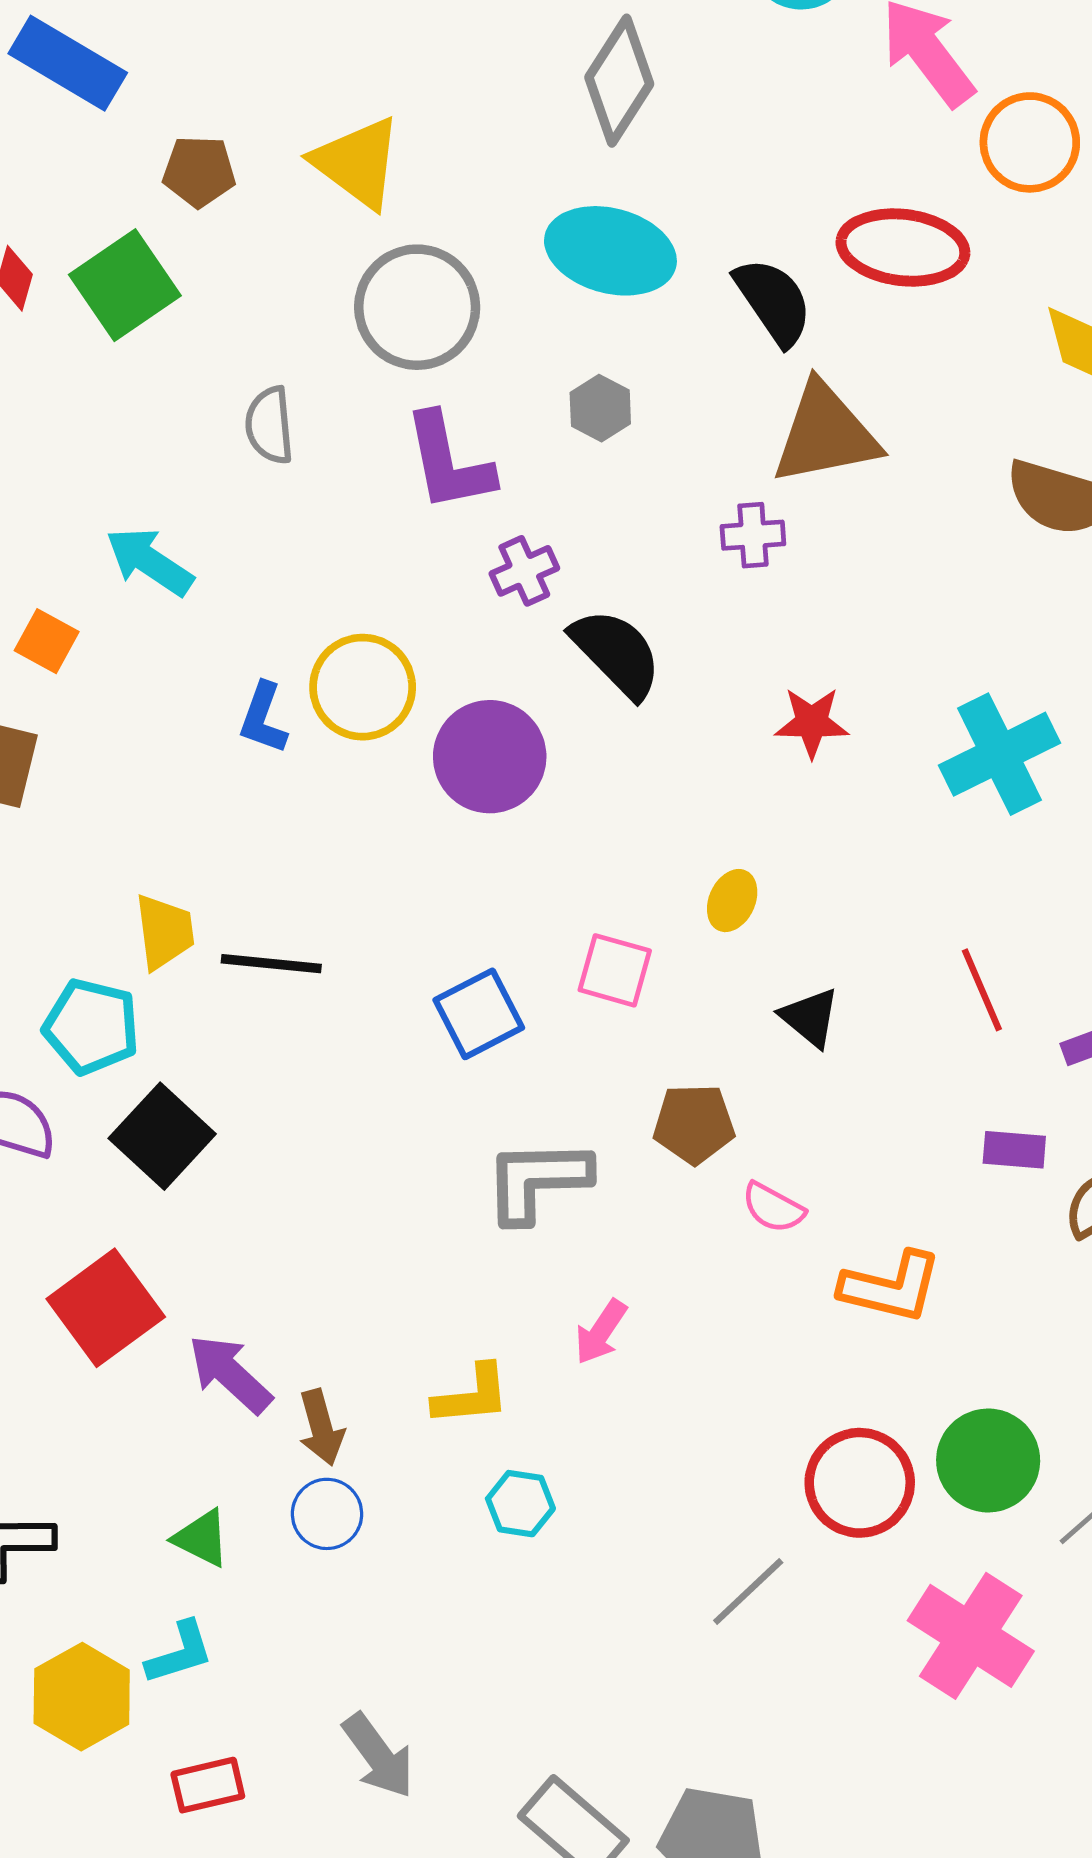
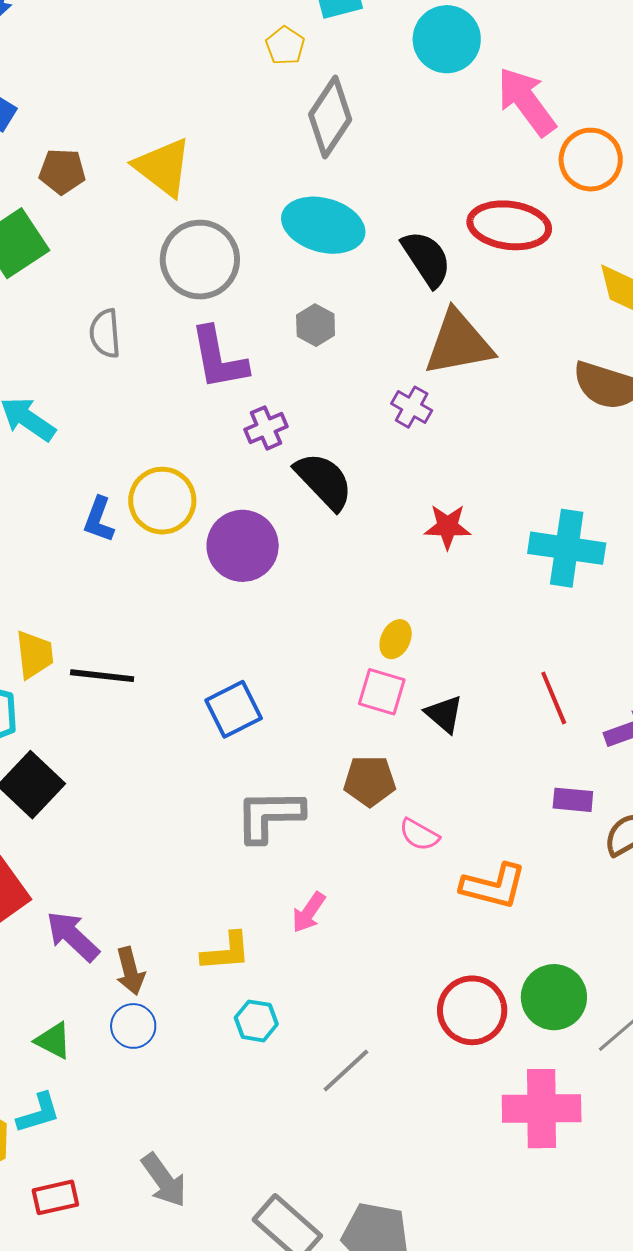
purple cross: (753, 535) -> (412, 407), turned 33
cyan cross: (999, 754) -> (567, 548), turned 34
pink square: (615, 970) -> (382, 692), moved
gray line: (748, 1592) -> (346, 1071), moved
pink cross: (971, 1636) -> (542, 1109), turned -34

